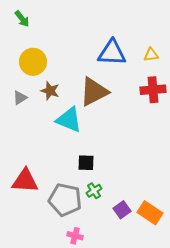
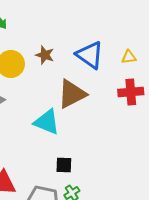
blue triangle: (112, 53) -> (90, 55), turned 32
brown star: (50, 91) -> (45, 55), moved

